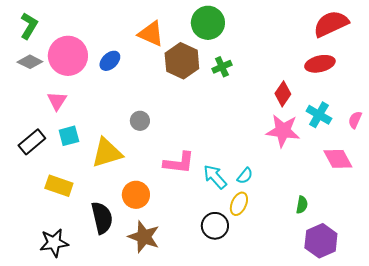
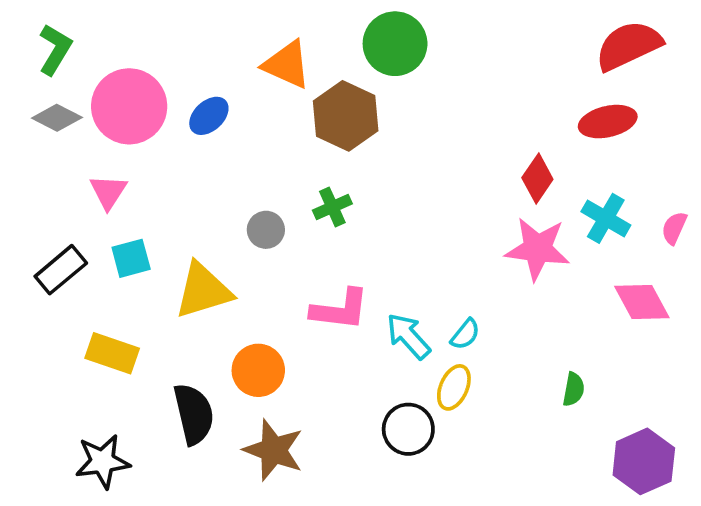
green cross: (222, 67) -> (332, 207), moved
purple hexagon: (321, 241) -> (644, 461), moved

